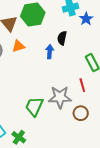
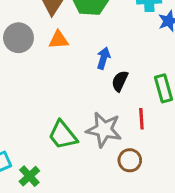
black semicircle: (62, 38) -> (120, 81), moved
green trapezoid: (34, 106) -> (63, 135), turned -75

